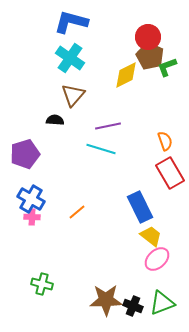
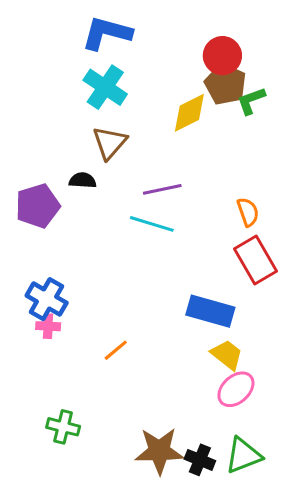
purple pentagon: (25, 154) -> (38, 206), moved
blue rectangle: (140, 207) -> (210, 311), turned -48
orange line: (77, 212) -> (116, 350), moved

